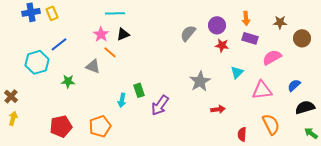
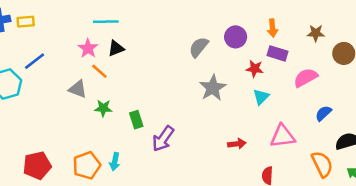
yellow rectangle: (52, 13) -> (26, 22), turned -72
red star: (222, 45) -> (255, 69), moved
green star: (68, 81) -> (103, 108), moved
gray star: (200, 81) -> (213, 88), moved
blue semicircle: (294, 85) -> (323, 113), moved
pink triangle: (262, 90) -> (283, 136), moved
cyan arrow: (122, 100) -> (115, 162), moved
orange semicircle: (271, 124) -> (322, 164), moved

